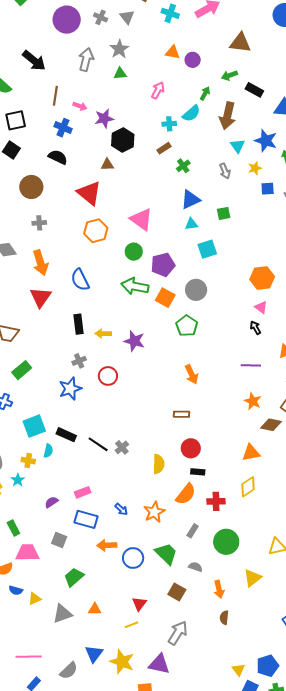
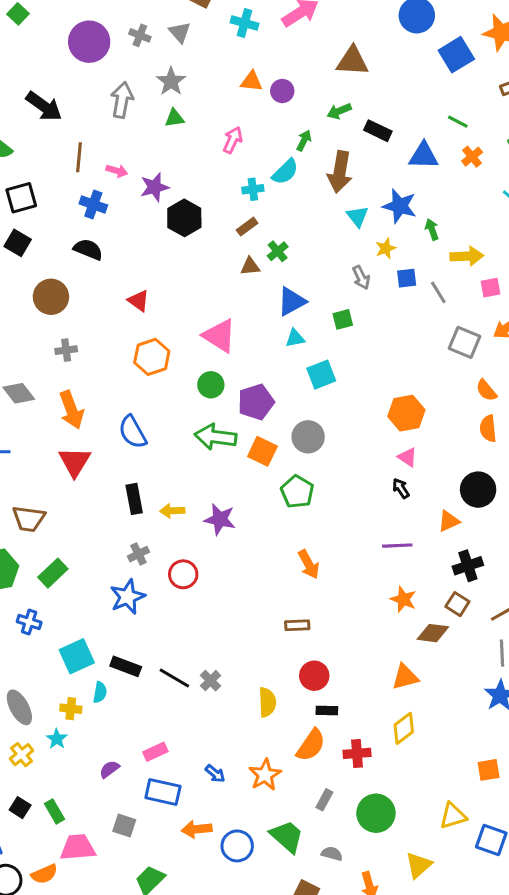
brown triangle: (107, 165) -> (250, 266), moved
gray arrow: (225, 171) -> (361, 277), moved
red triangle: (89, 193) -> (139, 301), size x0.6

